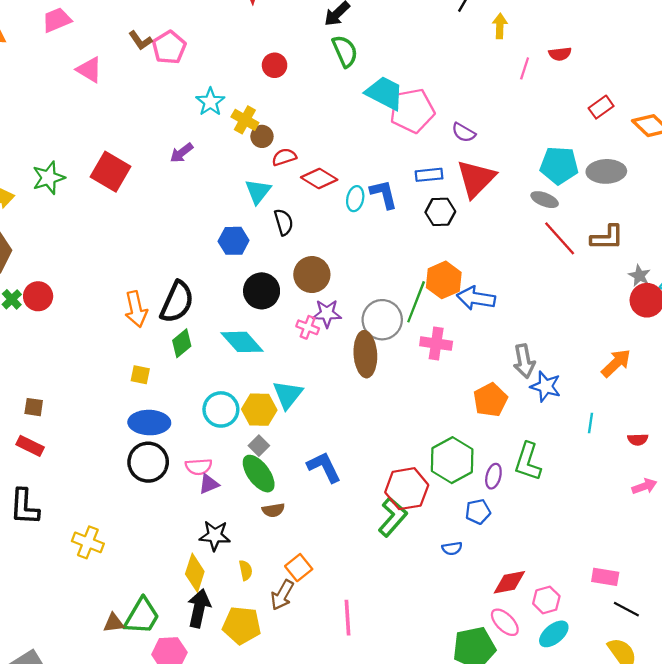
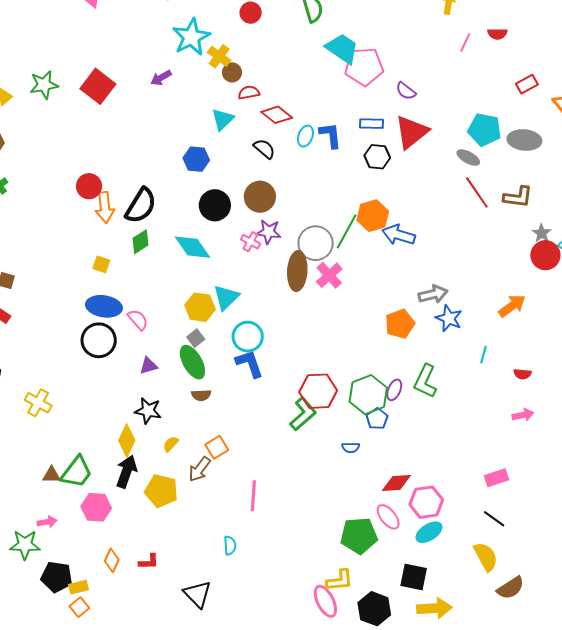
cyan star: (210, 102) -> (191, 37), size x1.5
black semicircle: (284, 222) -> (264, 149), moved, turned -40
red circle: (38, 296) -> (89, 186), moved
pink cross: (436, 344) -> (329, 275), moved, turned 32
gray arrow: (524, 361) -> (433, 294), turned -100
cyan circle: (221, 409) -> (248, 337), moved
green hexagon: (452, 460) -> (368, 395), moved
pink semicircle: (199, 467) -> (138, 320), moved, turned -135
blue pentagon: (478, 512) -> (377, 419), turned -30
yellow semicircle: (246, 570) -> (171, 444), turned -132
pink rectangle: (605, 577) -> (496, 478), moved, turned -35
pink hexagon: (546, 600) -> (426, 502), size x1.4

